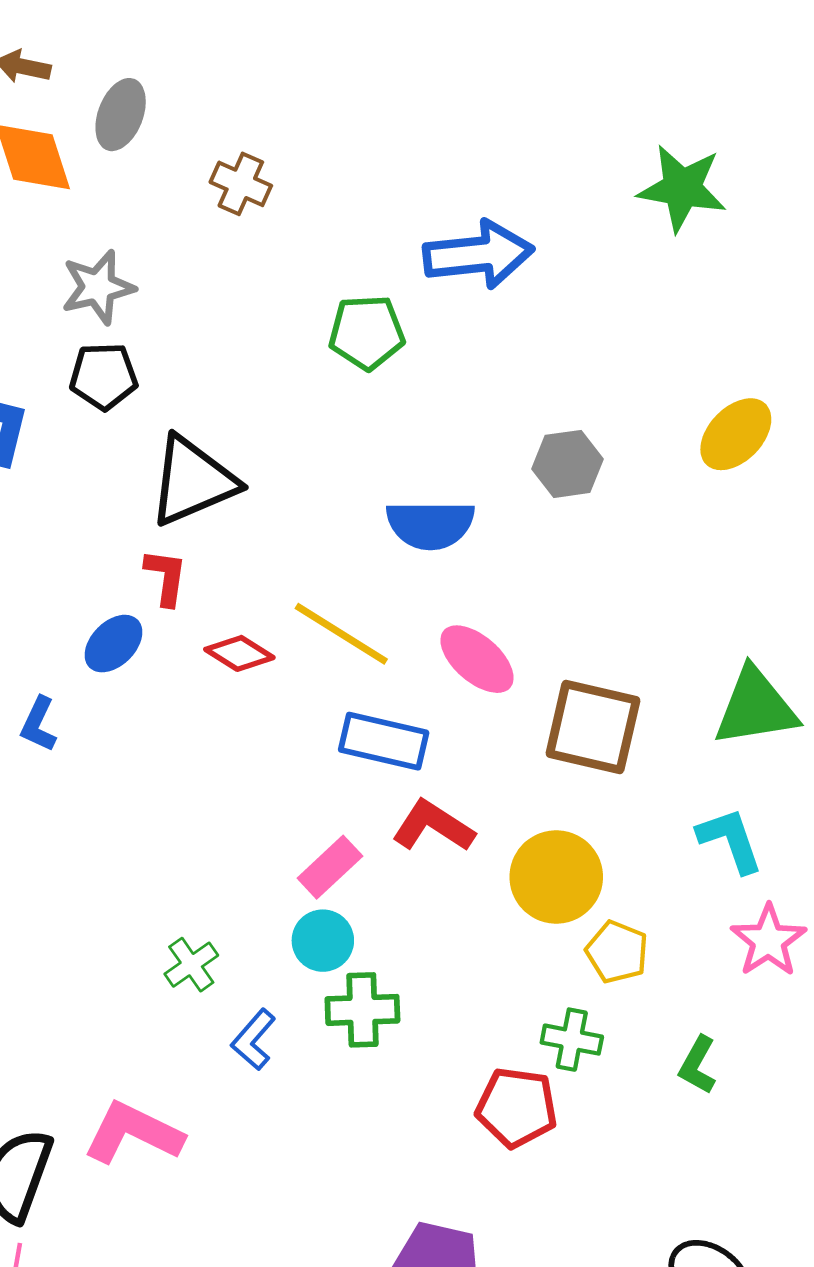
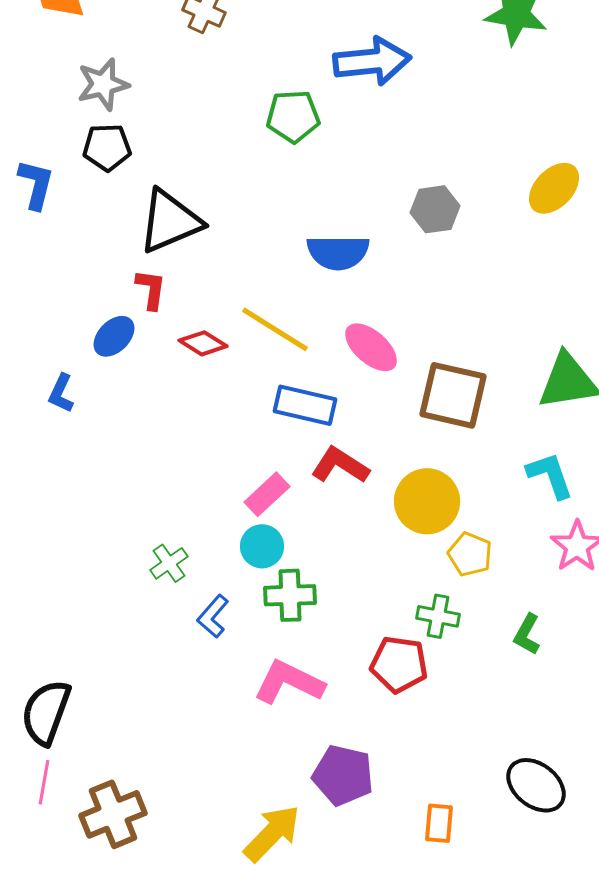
pink L-shape: (133, 1133) -> (289, 682), moved

